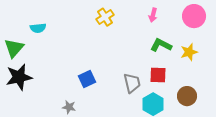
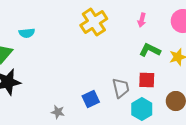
yellow cross: (105, 17) -> (94, 22), size x1.5
blue square: (87, 79) -> (91, 99), moved

